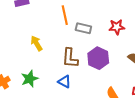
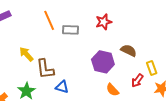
brown L-shape: (70, 58) -> (45, 69), moved
purple hexagon: (98, 58) -> (103, 62), moved

